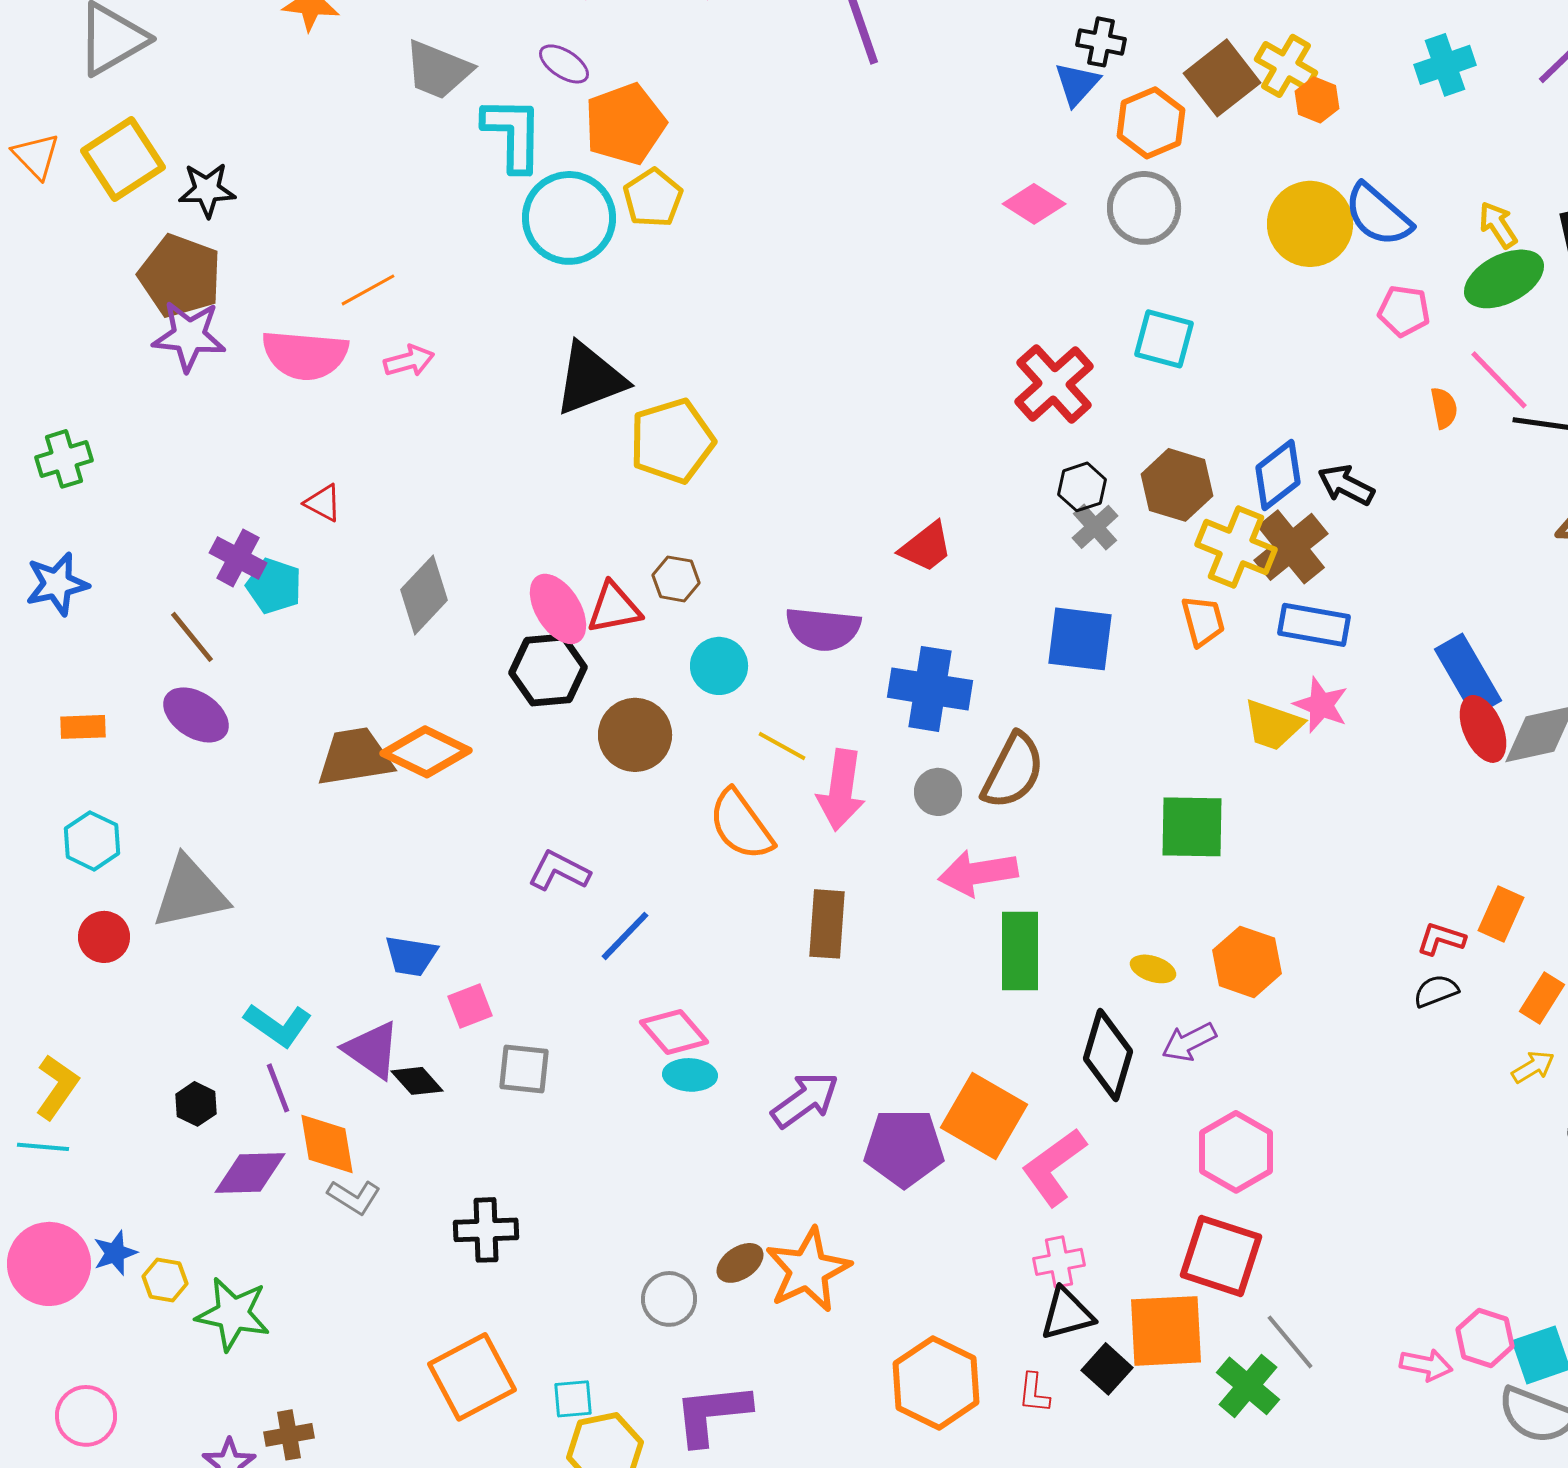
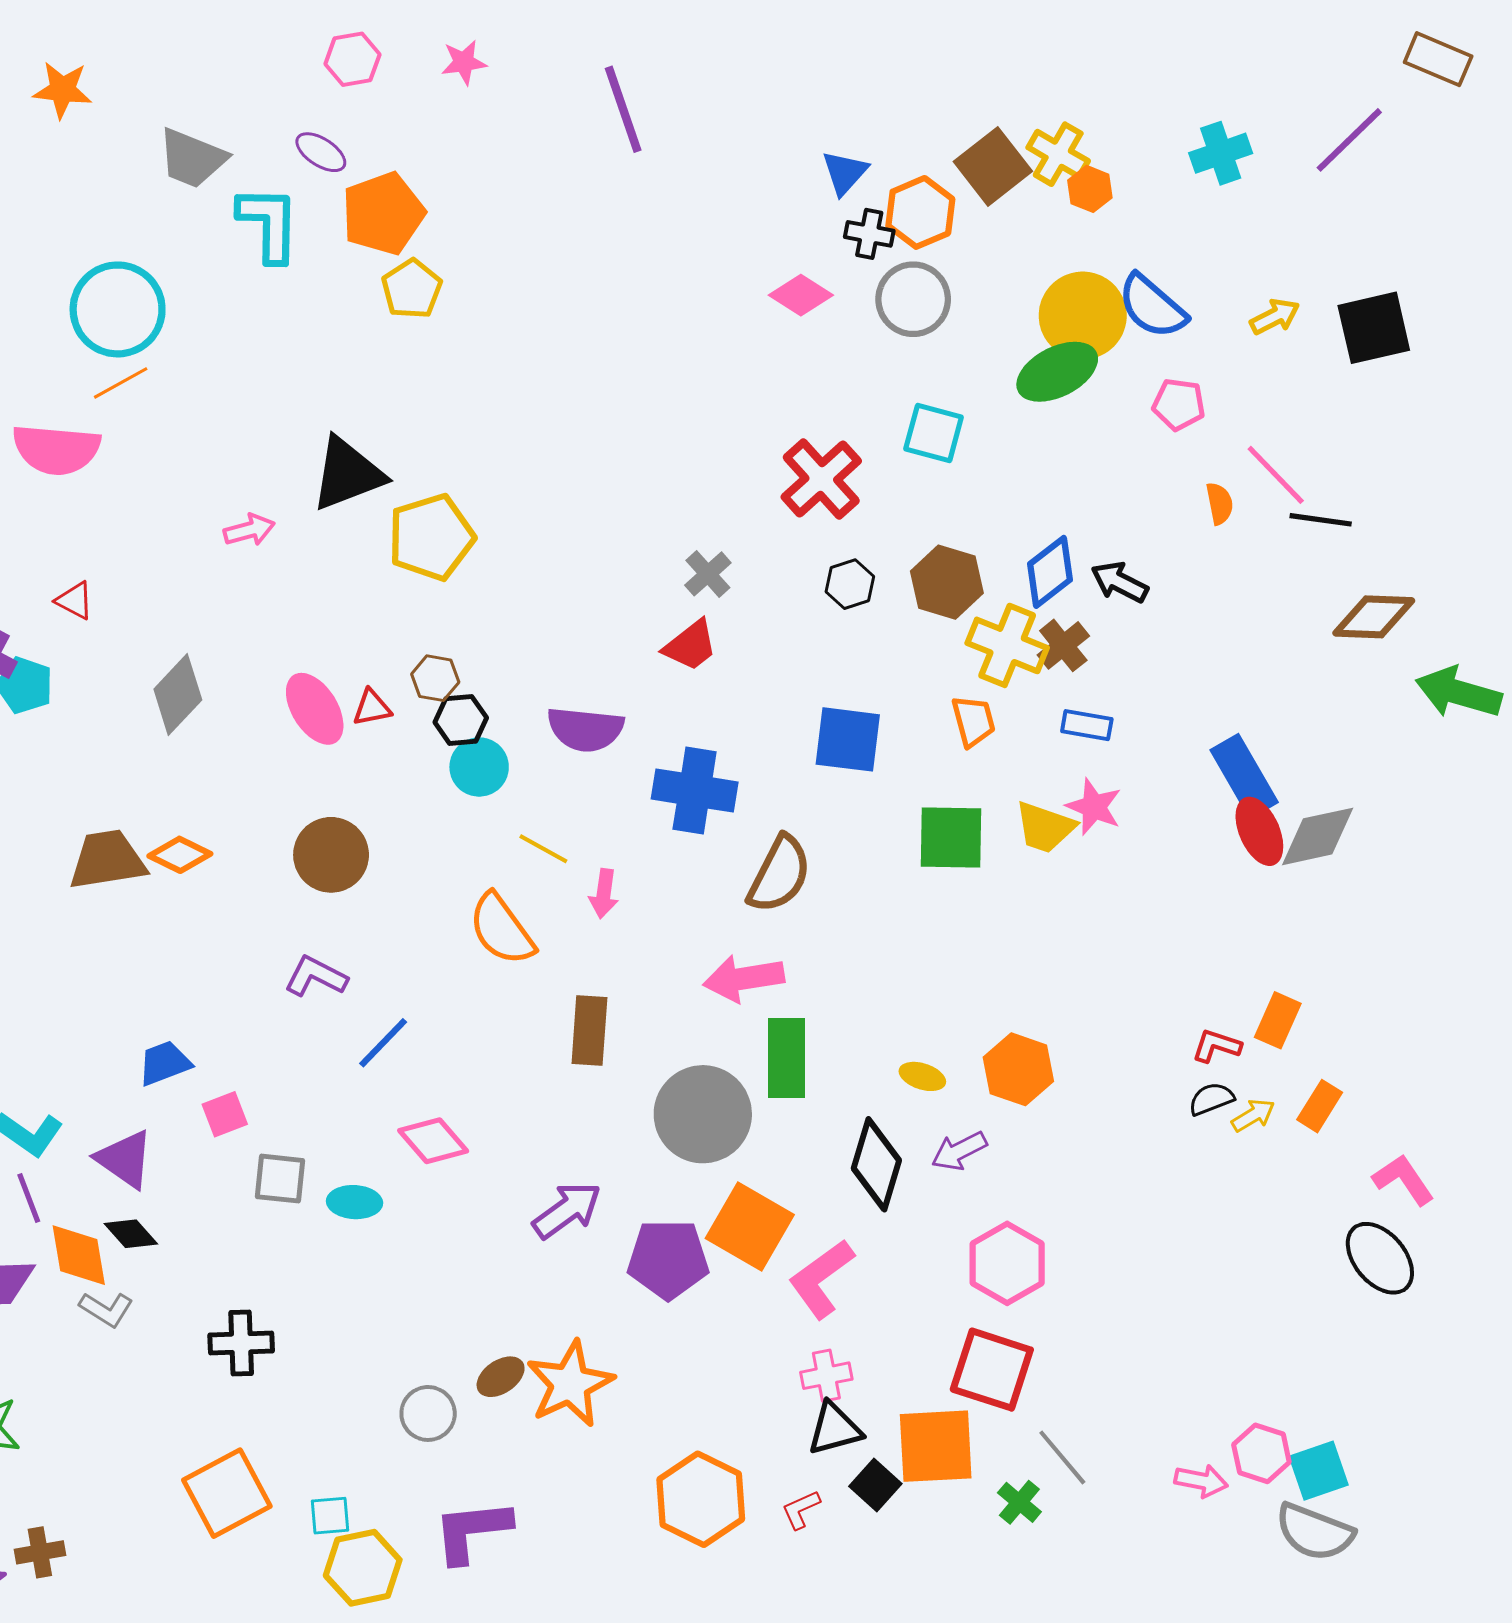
black cross: (1101, 42) -> (869, 234), moved
cyan circle: (569, 218) -> (118, 309), moved
yellow arrow: (1498, 225) -> (1275, 317), turned 96
green ellipse: (1504, 279) -> (1057, 372), moved
pink arrow: (409, 361) -> (249, 530), moved
gray cross: (1095, 527) -> (708, 574), moved
brown cross: (1291, 547) -> (1063, 645), size x0.7
red triangle: (614, 608) -> (372, 708), size x0.7
blue rectangle: (1314, 625) -> (1087, 725), size x0.7
black hexagon: (548, 670) -> (461, 720), moved, size x0.7
brown circle: (635, 735) -> (331, 855), moved
orange diamond: (426, 752) -> (180, 855), size x0.7
pink arrow: (841, 790) -> (604, 894), size x0.6
gray circle: (938, 792) -> (703, 1114), moved, size x2.0
green square: (1192, 827) -> (951, 837), moved
blue trapezoid: (411, 956) -> (165, 1063), turned 150
yellow arrow: (1533, 1067) -> (1253, 1115), moved
cyan ellipse: (690, 1075) -> (355, 1202), moved
black diamond: (417, 1081) -> (131, 1234), moved
green cross: (1248, 1386) -> (1019, 1502), size x0.7
red L-shape: (1034, 1393) -> (801, 1509), turned 60

